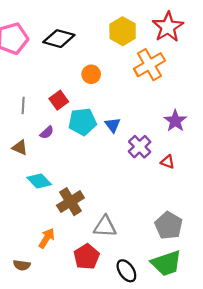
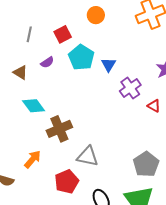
cyan pentagon: (82, 122) -> (81, 57), turned 30

